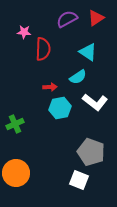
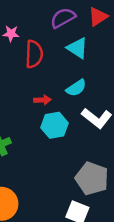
cyan triangle: (88, 52) -> (77, 48), moved

